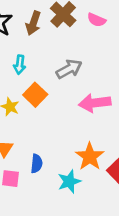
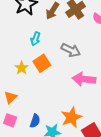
gray arrow: (69, 69) -> (71, 50), turned 42
blue semicircle: (37, 164) -> (35, 121), moved

